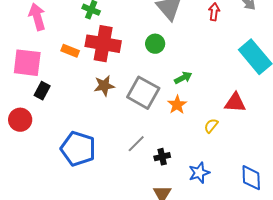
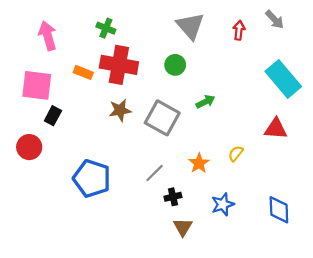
red triangle: (235, 103) -> (276, 129), moved
orange star: (177, 105) -> (199, 163), moved
black cross: (162, 157) -> (173, 197), moved

